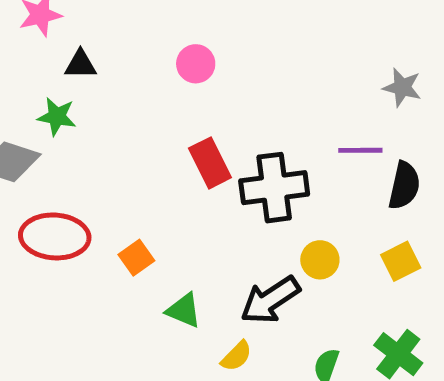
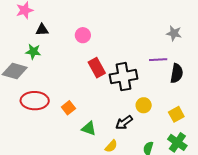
pink circle: (196, 64) -> (83, 35), moved
yellow square: (401, 261) -> (176, 114), moved
black arrow: (270, 300) -> (124, 123), size x0.7

